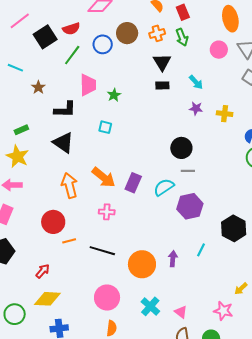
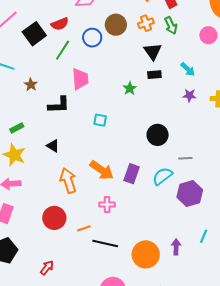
green star: (114, 95) -> (130, 88), moved
black triangle: (63, 143) -> (53, 146), moved, size x0.6
black circle: (181, 148) -> (158, 135), moved
orange line: (69, 241) -> (84, 228), moved

